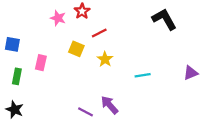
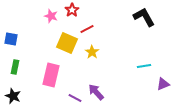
yellow square: (76, 49) -> (67, 43), size x1.5
pink rectangle: (41, 63) -> (51, 75), moved, size x1.6
purple triangle: (191, 73) -> (163, 84), moved
cyan line: (143, 75) -> (144, 66), moved

